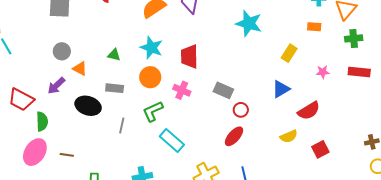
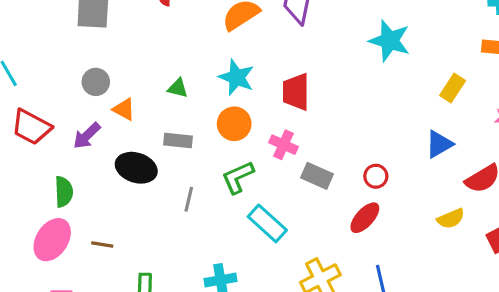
gray rectangle: (223, 90) -> (317, 176), moved
red trapezoid: (21, 100) -> (31, 127), moved

